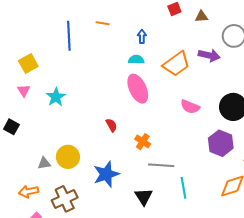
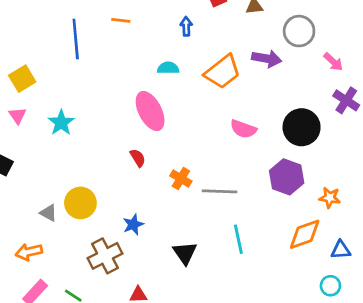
blue arrow: (142, 37) -> (186, 26), moved
pink ellipse: (138, 89) -> (150, 111), moved
gray triangle: (44, 163) -> (48, 213), turned 40
gray line: (161, 165) -> (220, 191), moved
blue star: (106, 174) -> (133, 225), size x0.6
brown cross: (65, 199) -> (105, 256), moved

